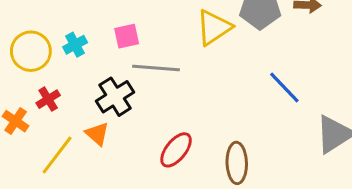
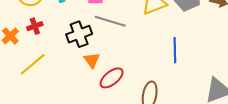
blue line: (284, 88) -> (175, 50), moved, turned 30
orange triangle: (97, 134) -> (92, 60), moved

